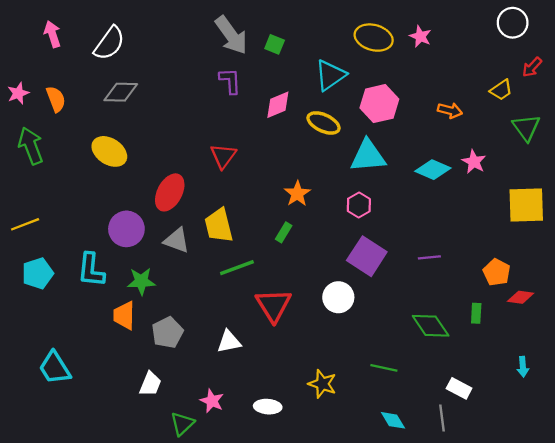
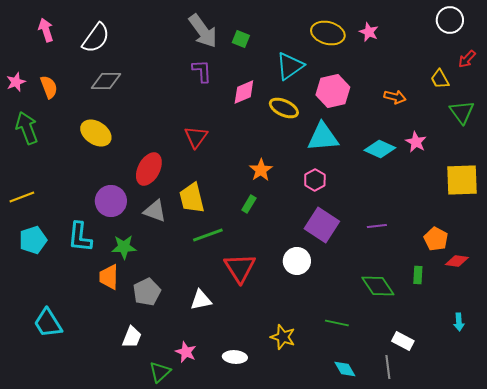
yellow trapezoid: (501, 90) -> (440, 79), turned 95

